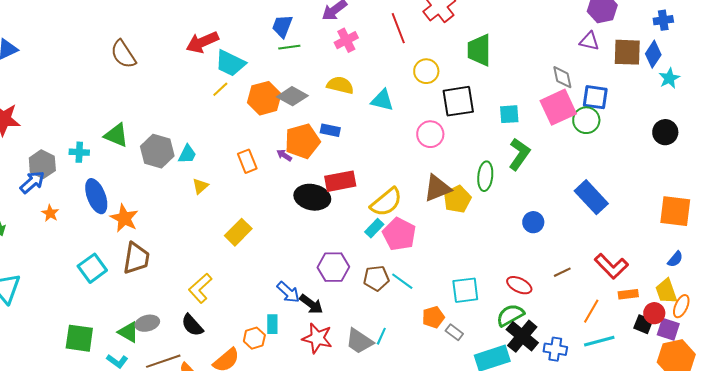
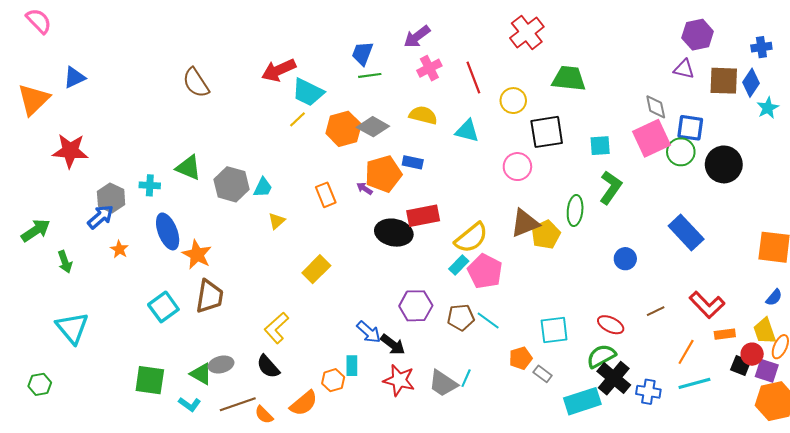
red line: (398, 28) -> (473, 78), moved
green trapezoid: (479, 50) -> (569, 79), turned 96
black circle: (665, 132) -> (724, 164), moved, size x1.4

